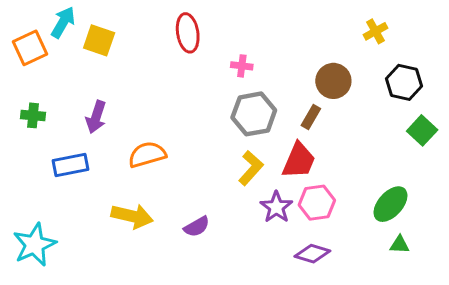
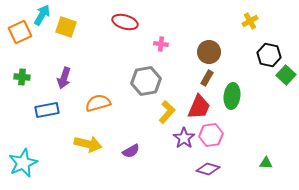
red ellipse: (188, 33) -> (125, 22), turned -65
brown circle: (333, 81) -> (209, 52), moved
gray hexagon: (254, 114) -> (146, 81), moved
green square: (422, 130) -> (286, 75), moved
green ellipse: (390, 204) -> (232, 96), moved, turned -35

